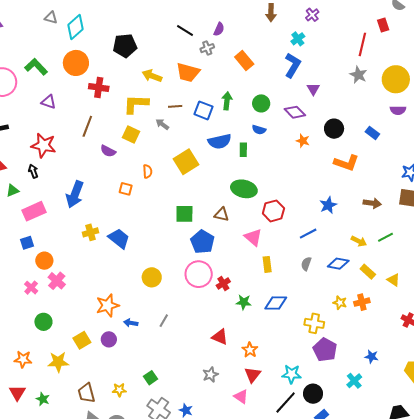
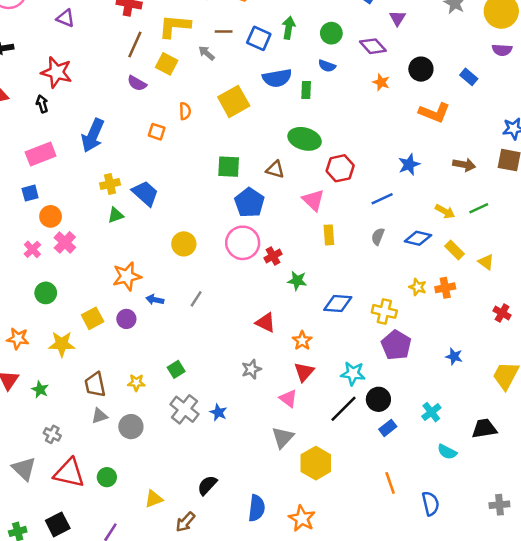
brown line: (87, 126) -> (135, 44), moved
green triangle: (12, 191) -> (116, 215), moved
blue diamond: (276, 303) -> (338, 304), moved
cyan cross: (354, 381) -> (431, 412), moved

